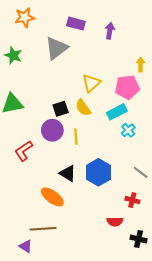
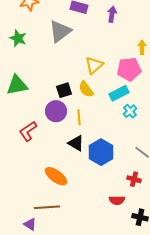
black triangle: (68, 173) -> (76, 143), moved

